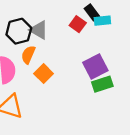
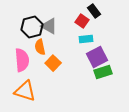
cyan rectangle: (102, 21) -> (86, 39), moved
orange semicircle: (28, 55) -> (40, 47), turned -35

